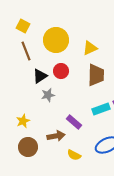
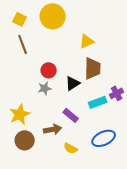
yellow circle: (56, 40) -> (53, 16), moved
red circle: (61, 71) -> (49, 70), moved
black triangle: (40, 76) -> (73, 83), moved
yellow star: (23, 121) -> (20, 114), size x1.5

